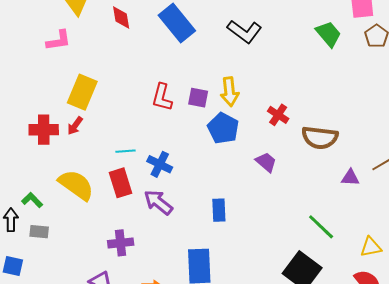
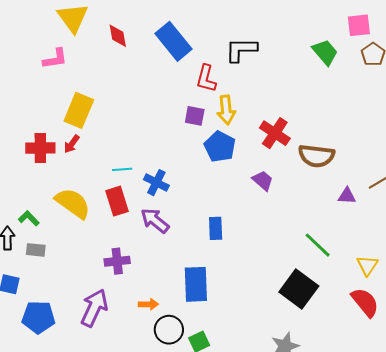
black L-shape: (244, 31) -> (241, 50), turned 144
red L-shape: (162, 97) -> (206, 79), moved
red cross: (278, 115) -> (275, 133), size x1.4
yellow triangle: (371, 247) -> (367, 265), turned -45

